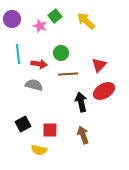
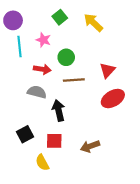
pink star: (40, 26) -> (43, 40), moved
cyan line: (18, 54) -> (20, 46), moved
black arrow: (81, 102) -> (59, 110), moved
brown arrow: (83, 135) -> (90, 146), turned -90
yellow semicircle: (39, 150) -> (42, 163), turned 49

